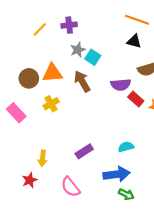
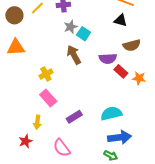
orange triangle: (52, 73) -> (16, 47), moved
brown circle: (29, 78) -> (14, 15), moved
pink rectangle: (16, 113) -> (48, 98), moved
cyan semicircle: (126, 147) -> (111, 113), size x1.5
blue arrow: (117, 174) -> (120, 137), moved

